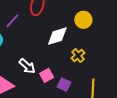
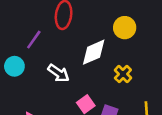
white arrow: (27, 66) -> (59, 73), moved

